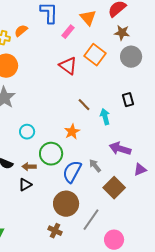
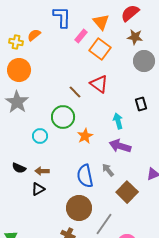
orange square: (95, 55) -> (100, 49), moved
red triangle: (68, 66) -> (99, 84), moved
brown line: (84, 105) -> (75, 92), moved
purple arrow: (120, 149) -> (120, 146), moved
green circle: (51, 154) -> (63, 117), moved
blue semicircle: (72, 172) -> (85, 176), turned -40

